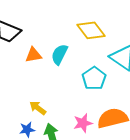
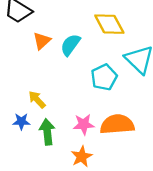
orange triangle: (33, 55) -> (42, 41), turned -42

